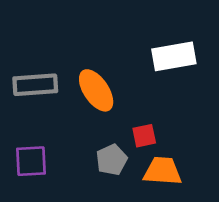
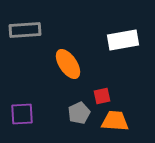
gray rectangle: (35, 85) -> (25, 30), moved

